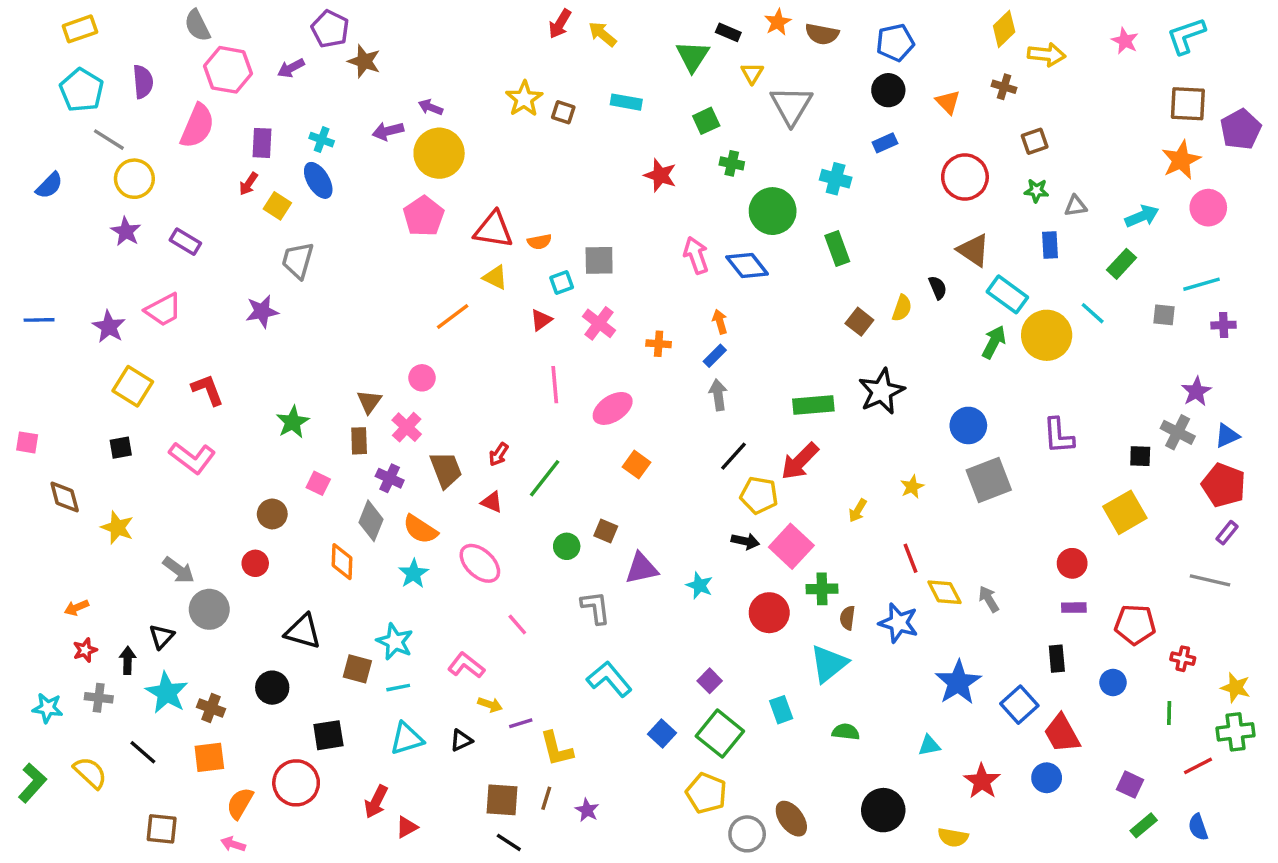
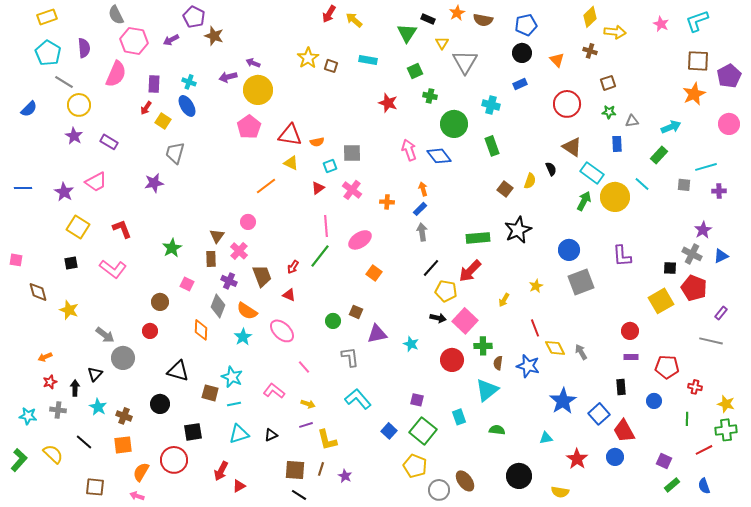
pink circle: (1208, 208) -> (729, 124), moved
green line: (545, 478) -> (320, 256), moved
red pentagon: (1224, 485) -> (694, 288), moved
purple square: (710, 681) -> (417, 400), turned -32
cyan star: (167, 693) -> (98, 407), size x0.7
yellow arrow: (490, 705) -> (308, 404), moved

